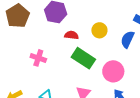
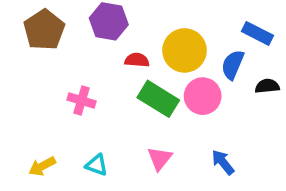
yellow circle: (99, 30) -> (185, 50), size x1.6
pink circle: (113, 71) -> (203, 96), moved

